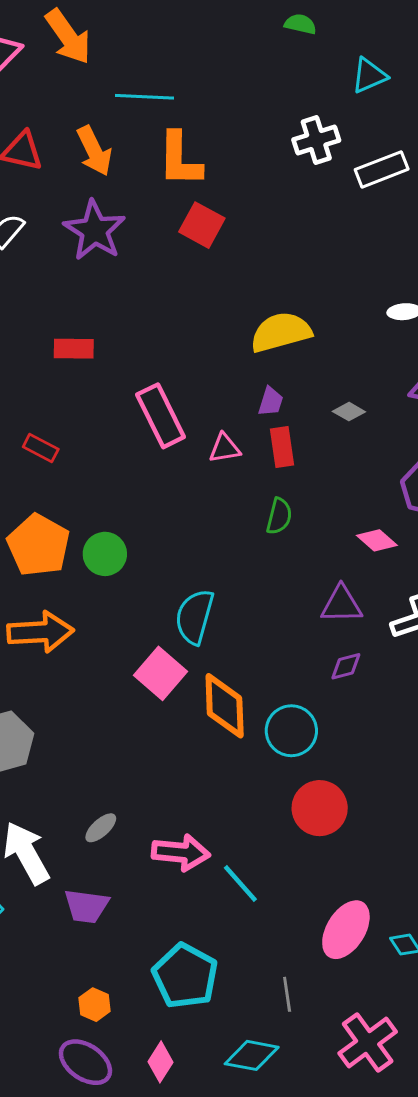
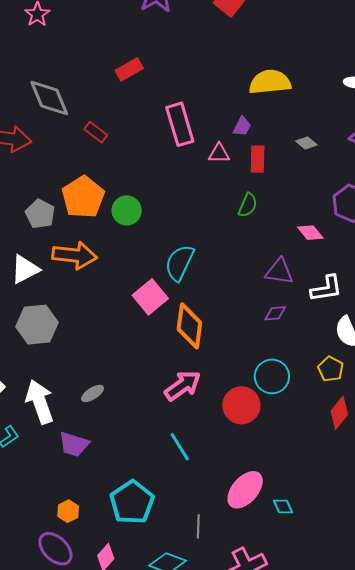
red rectangle: (74, 349) -> (129, 69), turned -40
purple trapezoid: (271, 402) -> (242, 126), moved
cyan circle: (291, 731) -> (272, 376), moved
pink arrow: (181, 852) -> (183, 386), moved, turned -51

